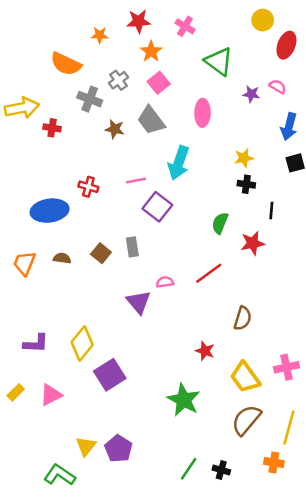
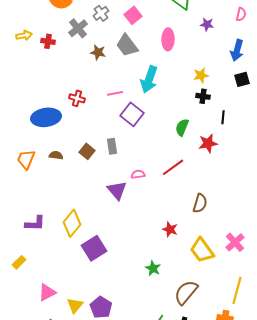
pink semicircle: (278, 86) -> (241, 14), moved, turned 72
gray cross: (90, 99) -> (78, 28), turned 30
yellow arrow: (22, 108) -> (24, 35), size x0.6
red cross: (52, 128) -> (48, 41), moved
pink cross: (286, 367) -> (235, 242), turned -30
pink triangle: (51, 395) -> (47, 292), moved
green star: (184, 400) -> (153, 268), size x0.6
brown semicircle: (246, 420) -> (186, 292), moved

